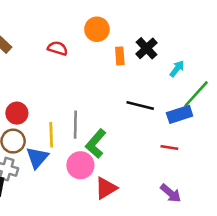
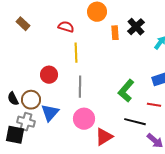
black line: (140, 105) -> (135, 122), moved
red circle: (17, 113) -> (49, 75), moved
yellow line: (51, 135) -> (76, 53), moved
green L-shape: (96, 144) -> (126, 91), moved

